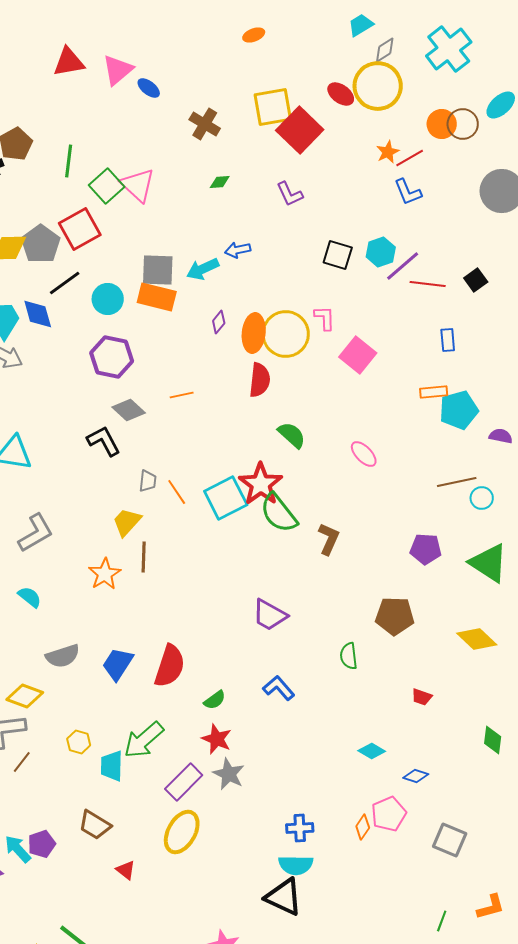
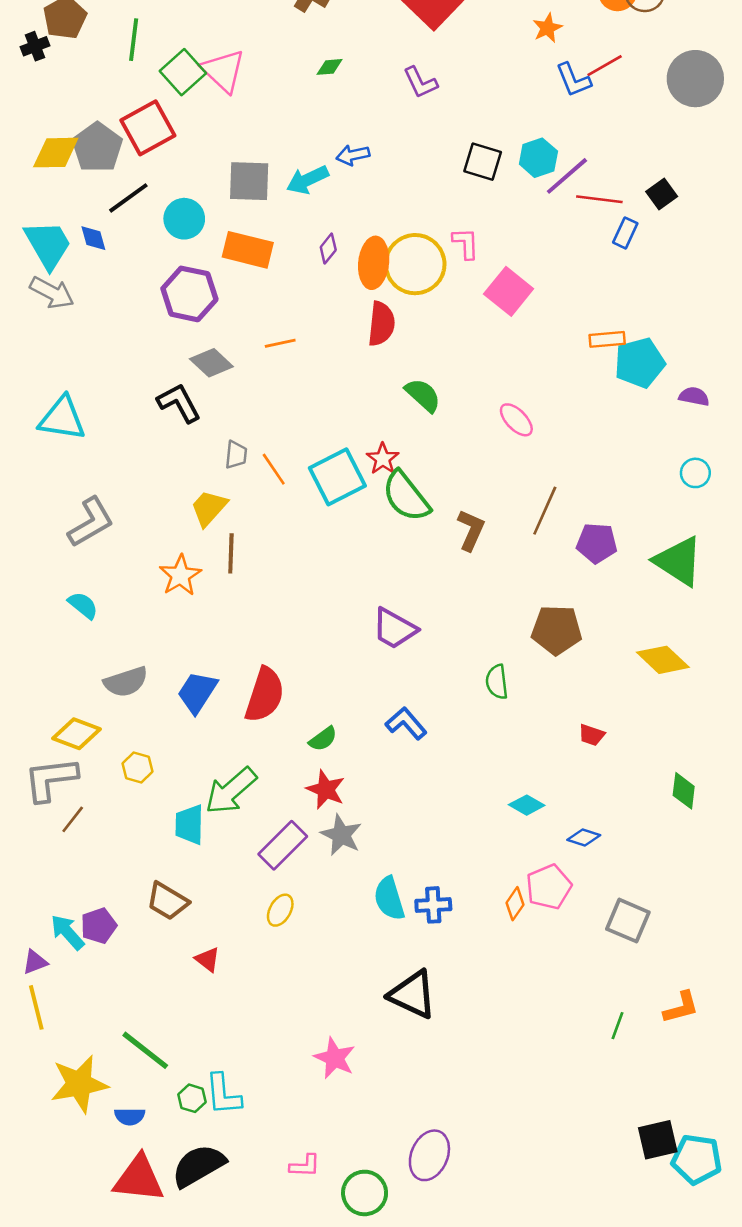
red line: (410, 158) -> (605, 66), moved
orange rectangle: (157, 297) -> (248, 250), moved
blue diamond: (38, 314) -> (93, 238), size x0.7
blue rectangle: (448, 340) -> (625, 233), moved, turned 30
brown line: (457, 482) -> (545, 511), moved, turned -54
red star: (261, 484) -> (383, 459), size x0.6
cyan circle: (482, 498) -> (695, 473), moved
yellow hexagon: (79, 742) -> (138, 767), moved
yellow ellipse: (182, 832) -> (280, 910), size x0.6
cyan semicircle: (296, 865) -> (389, 898), moved, turned 72

